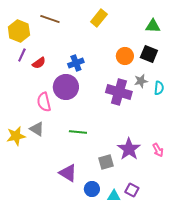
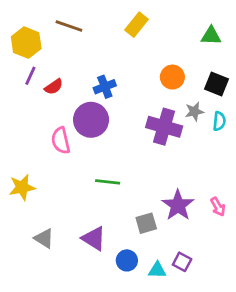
black square: (149, 54) -> (217, 84), moved
gray triangle: (37, 129) -> (44, 238), moved

